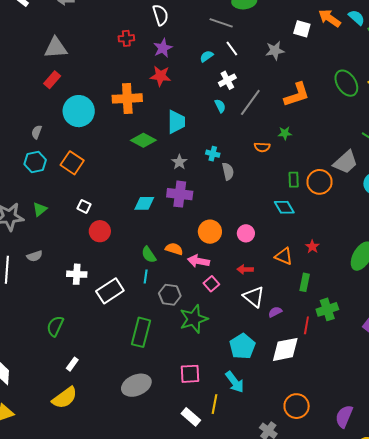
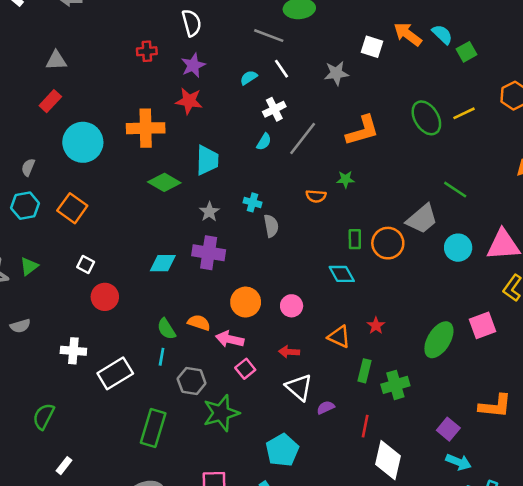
gray triangle: (56, 48) -> (56, 60), size x0.7
cyan semicircle: (220, 106) -> (264, 142), turned 56
green cross: (327, 309) -> (395, 385), moved
white diamond: (285, 349) -> (388, 460), moved, turned -68

